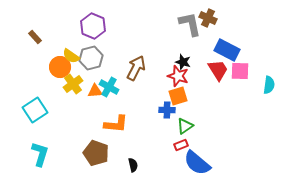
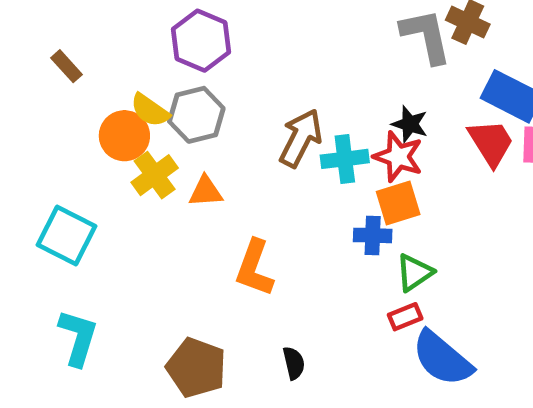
cyan cross: (109, 87) -> (345, 159), moved, turned -36
cyan square: (35, 110) -> (66, 235), turned -30
orange L-shape: (116, 124) -> (254, 268), turned 105
brown pentagon: (96, 153) -> (196, 368), moved

